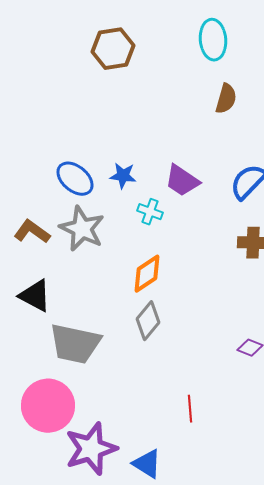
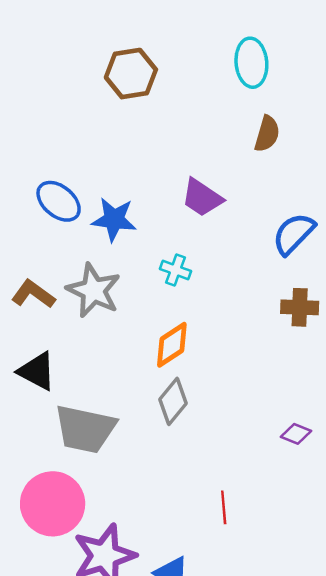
blue star: (123, 176) -> (114, 219), moved, size x1.4
blue ellipse: (75, 179) -> (59, 201), moved
purple trapezoid: (182, 181) -> (202, 198), moved

